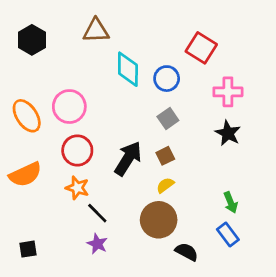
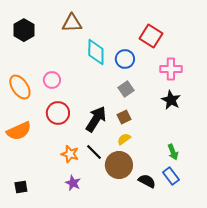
pink circle: (69, 107) -> (52, 80), size x0.7
orange star: (77, 188) -> (70, 154), moved
black line: (97, 213) -> (94, 152), moved
black semicircle: (187, 252) -> (147, 181), moved

